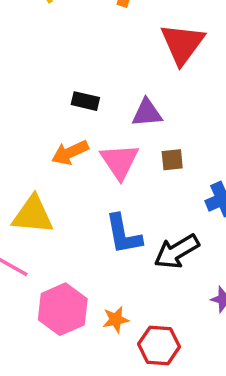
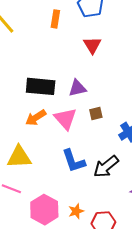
red triangle: (182, 44) -> (92, 45), size x0.7
black rectangle: (85, 101) -> (41, 86), size x1.8

